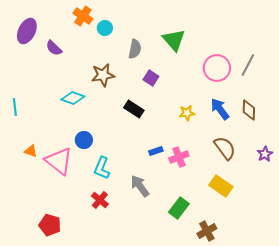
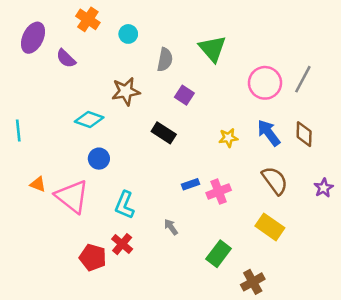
orange cross: (83, 16) -> (88, 19), moved
blue circle: (84, 140) -> (99, 159), moved
gray arrow: (140, 186) -> (171, 227), size x0.6
red pentagon: (50, 225) -> (93, 257), moved

